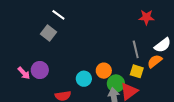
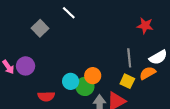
white line: (58, 15) -> (69, 13), moved
green circle: (116, 83) -> (85, 86), moved

